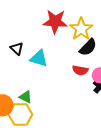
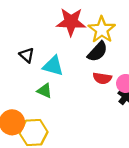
black semicircle: (88, 47) -> (98, 52), moved
green triangle: (26, 97) -> (45, 91), moved

